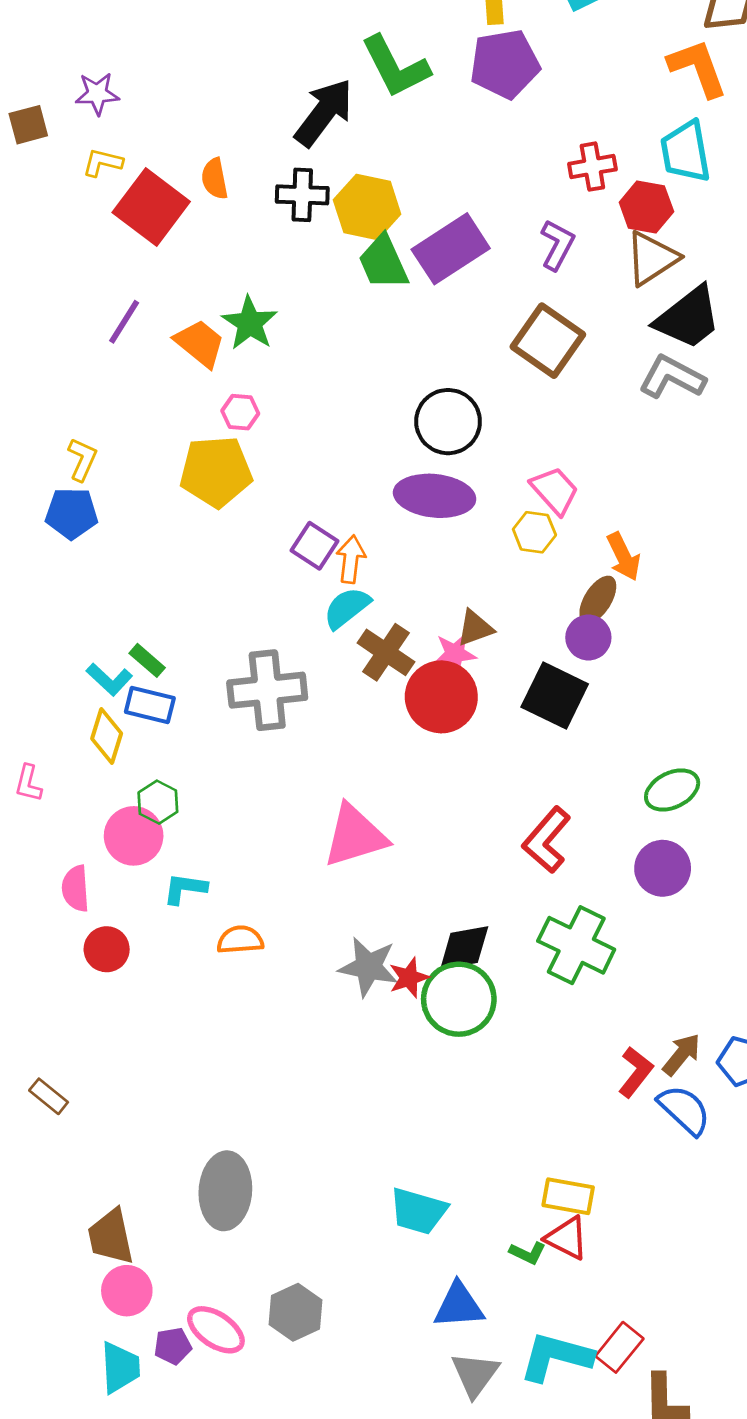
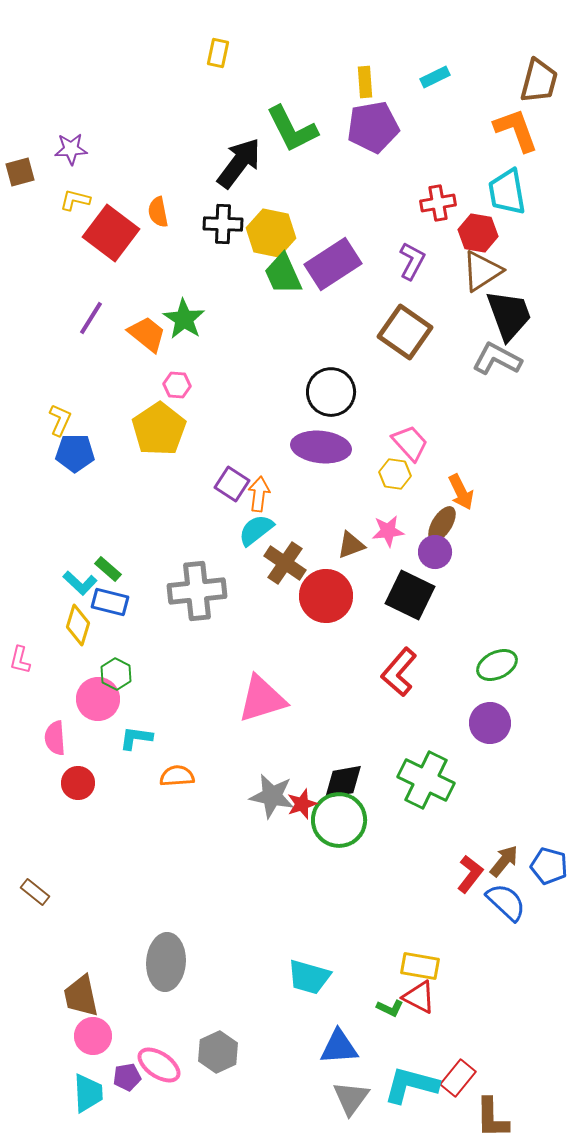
black trapezoid: (688, 318) -> (509, 315), turned -72
yellow pentagon: (216, 472) -> (159, 429), turned -30
blue pentagon: (72, 513) -> (75, 453), moved
pink star: (455, 654) -> (388, 531), moved
red L-shape: (547, 840) -> (399, 672), moved

